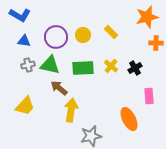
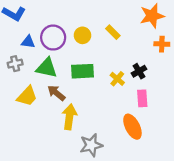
blue triangle: (24, 41) -> (28, 42), moved
gray cross: (28, 65) -> (15, 64), moved
yellow cross: (111, 66) -> (117, 79), moved
pink rectangle: (149, 96) -> (142, 98), moved
yellow trapezoid: (25, 106) -> (27, 96), moved

